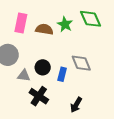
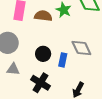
gray triangle: (24, 76) -> (13, 69), moved

